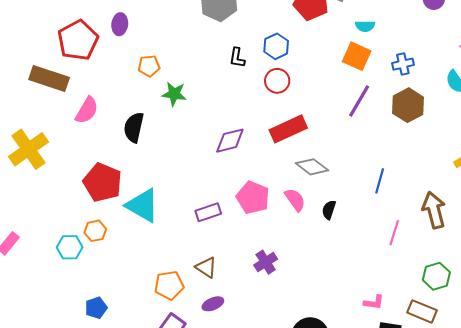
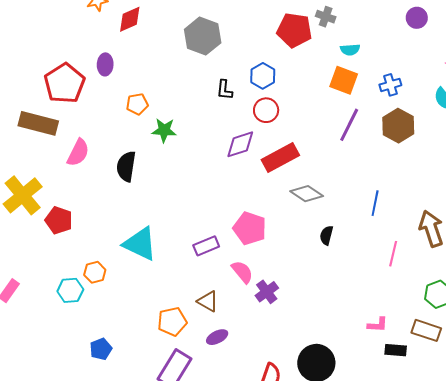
purple diamond: (230, 141) -> (240, 144), moved
red pentagon: (102, 182) -> (59, 220), moved, size x0.7
pink semicircle: (295, 200) -> (242, 272), moved

